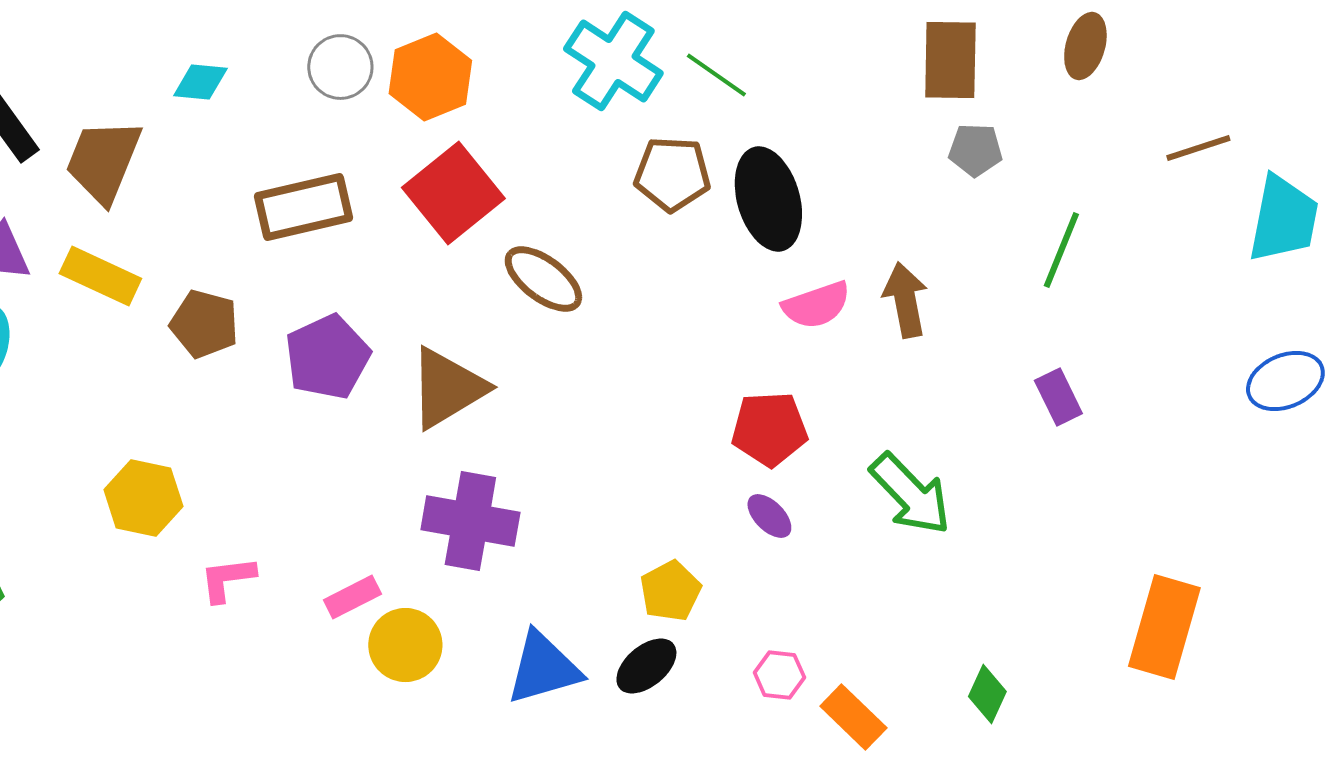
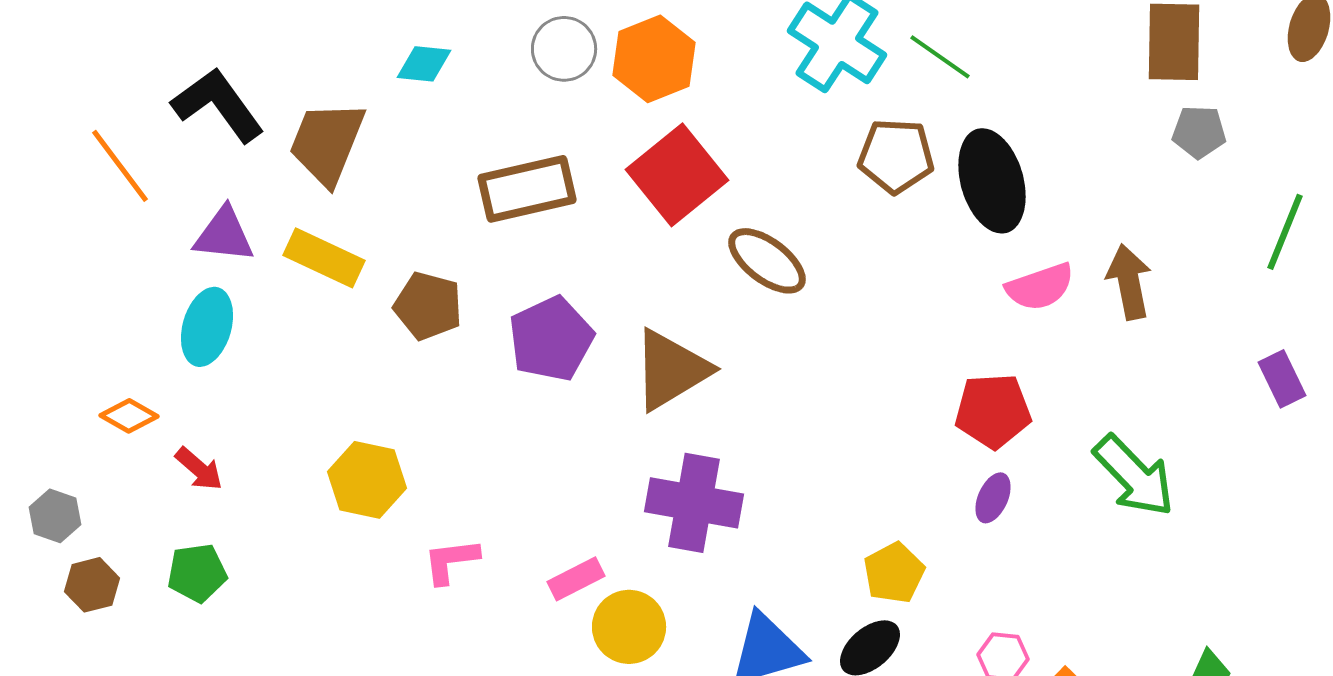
purple ellipse: (769, 516) -> (993, 498), turned 69

